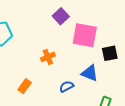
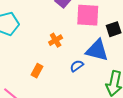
blue triangle: (90, 73) -> (97, 50), size x1.4

